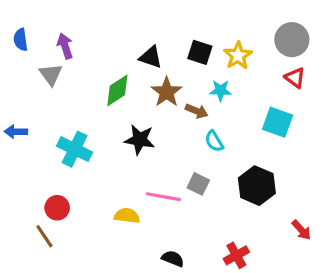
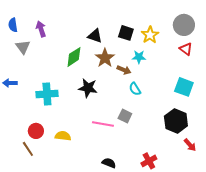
gray triangle: (51, 75) -> (23, 47), moved
cyan square: (278, 122) -> (184, 87), moved
cyan cross: (75, 149) -> (47, 94), turned -30
black hexagon: (257, 186) -> (176, 121), moved
yellow semicircle: (127, 216) -> (63, 136), moved

